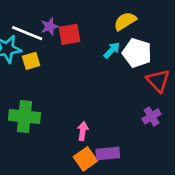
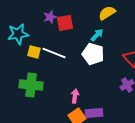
white line: (27, 33) -> (54, 53), moved
white pentagon: (137, 53) -> (93, 54), moved
yellow square: (31, 61) -> (34, 52), moved, turned 32

